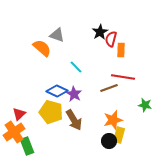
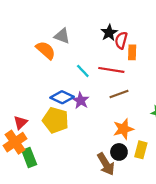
red line: (123, 77) -> (111, 70), moved
brown arrow: (74, 120) -> (106, 164), moved
yellow rectangle: (119, 135) -> (141, 150), moved

